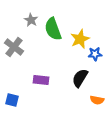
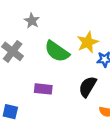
green semicircle: (53, 29) -> (57, 51), moved, turned -35

